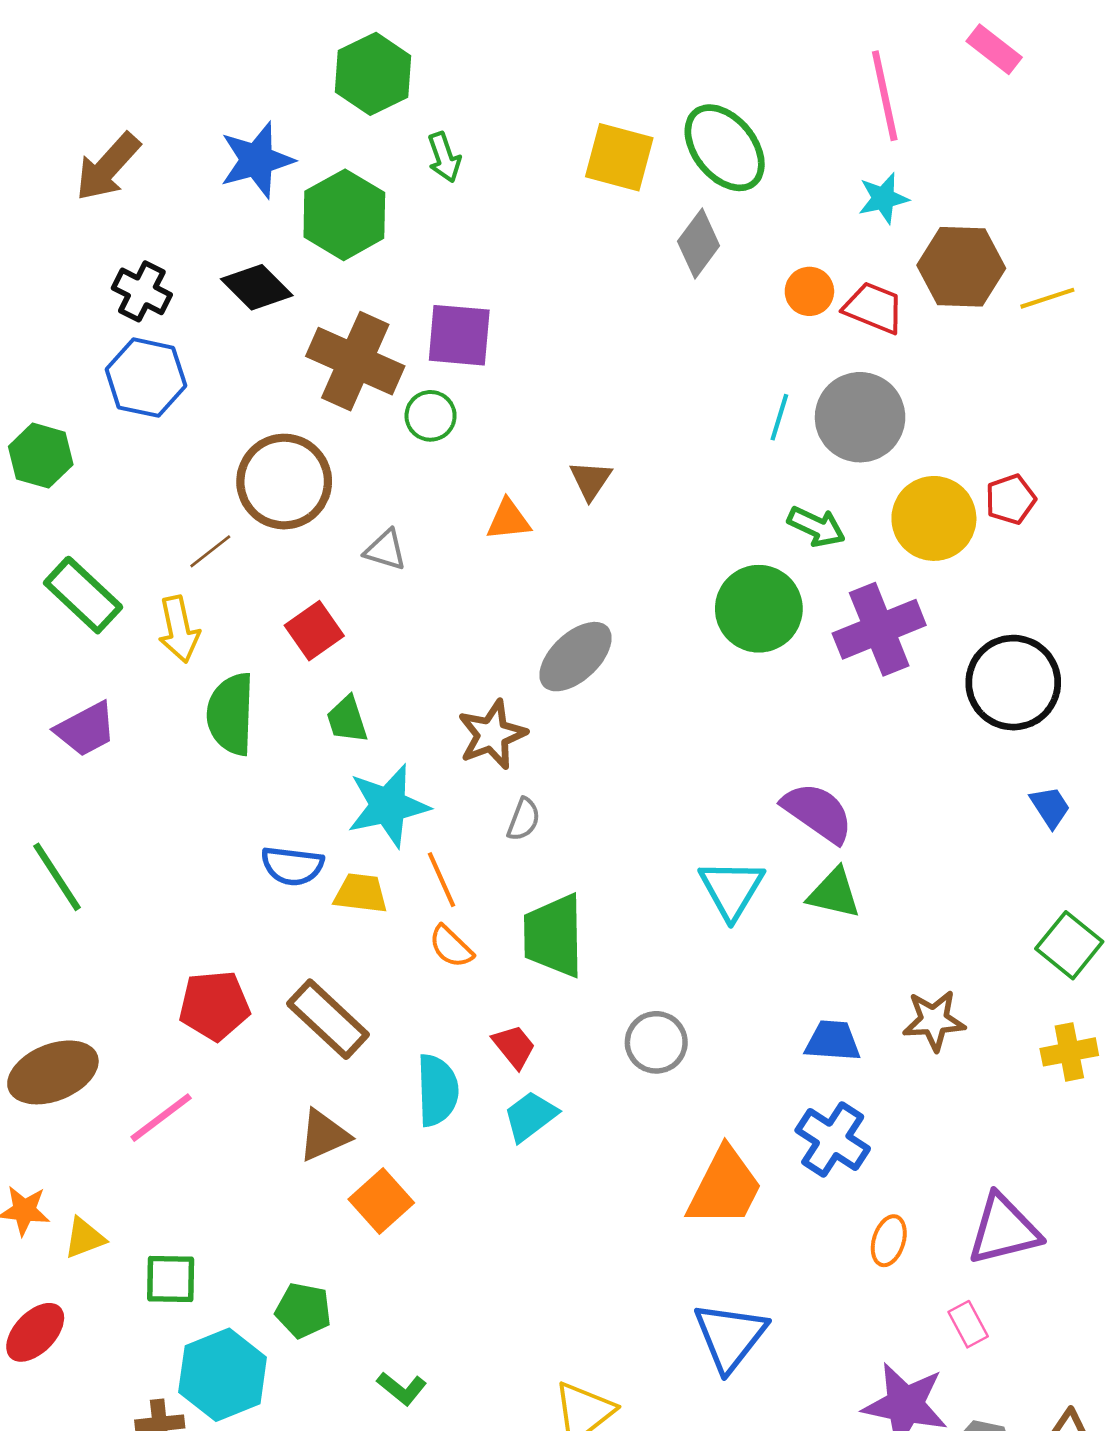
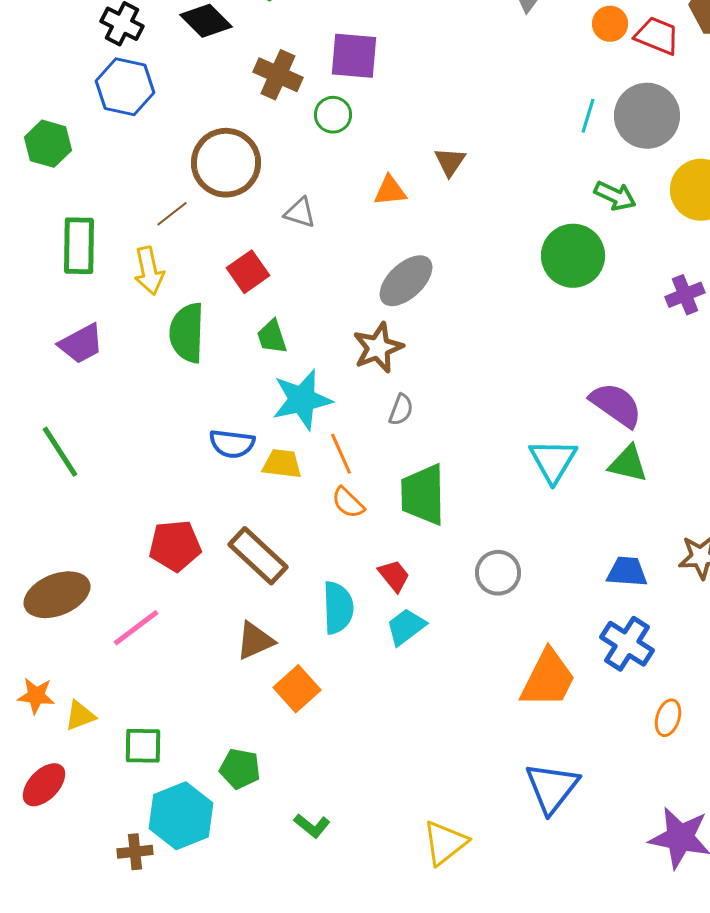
brown cross: (355, 361) -> (278, 75), size x0.7
green rectangle: (83, 595) -> (79, 246), turned 48
purple cross: (879, 629) -> (685, 295), moved, size x0.6
gray ellipse: (576, 657) -> (406, 281), moved

